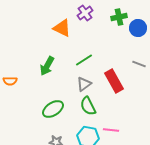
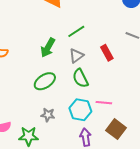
green arrow: (47, 66) -> (48, 48), moved
red rectangle: (114, 81) -> (107, 53), size x0.7

